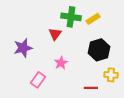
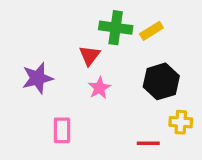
pink star: (61, 63) -> (99, 88), moved
pink rectangle: (38, 80) -> (62, 130), turned -35

